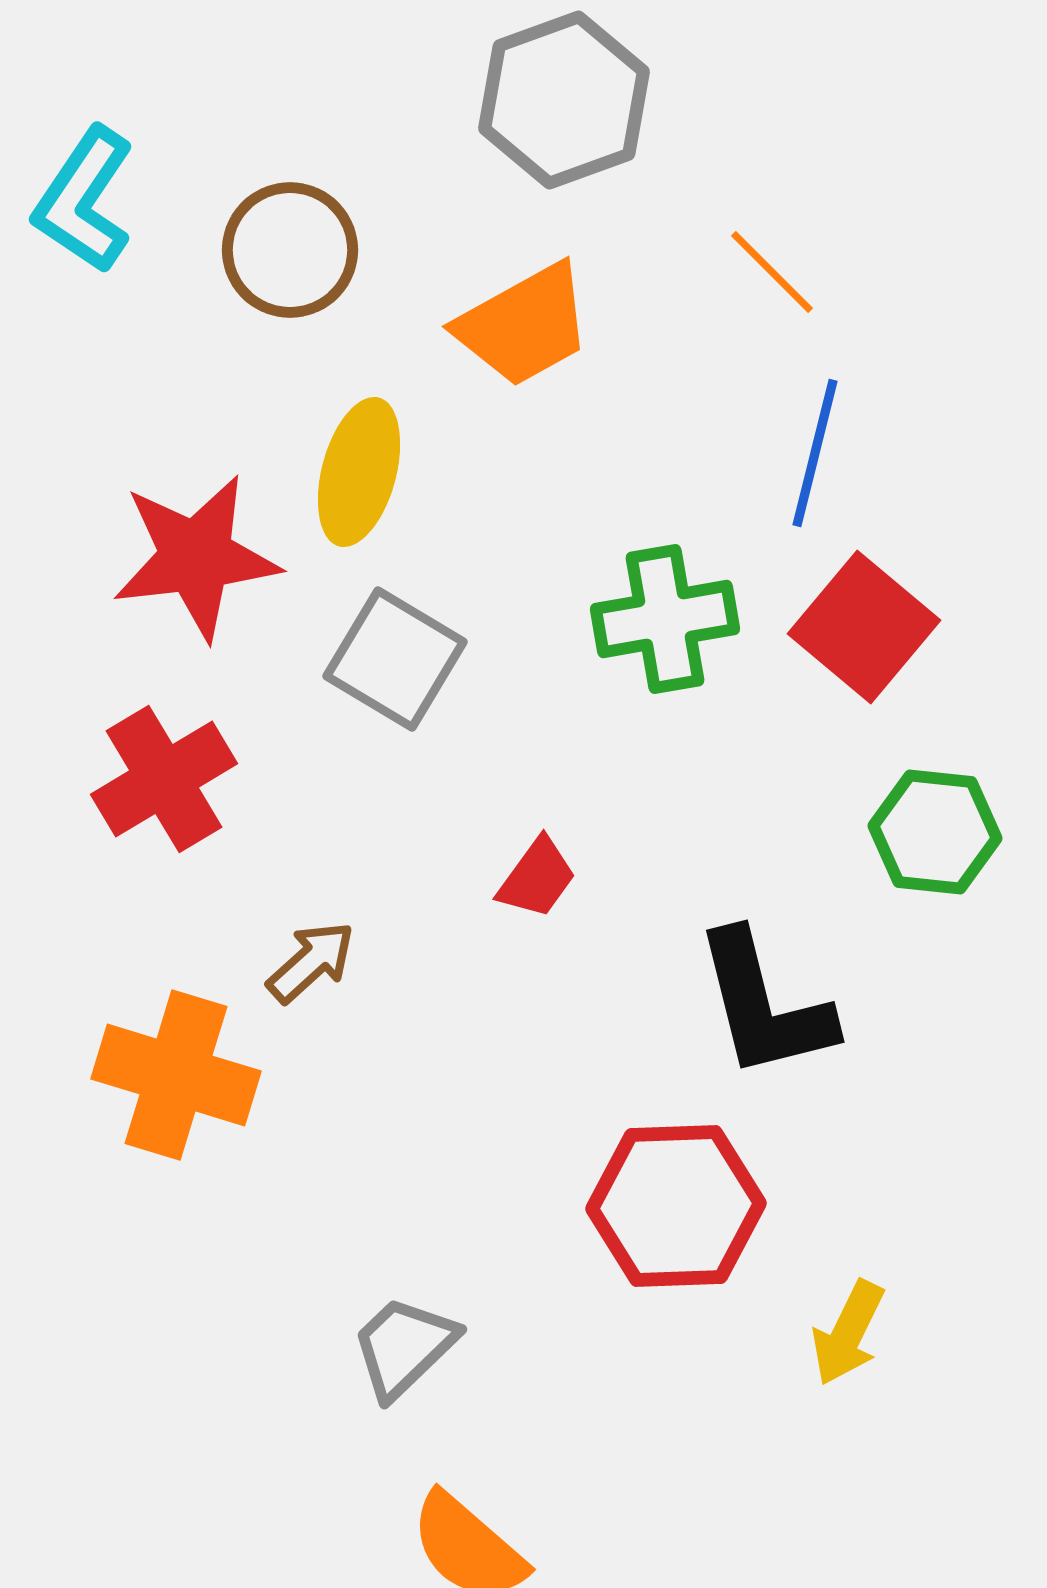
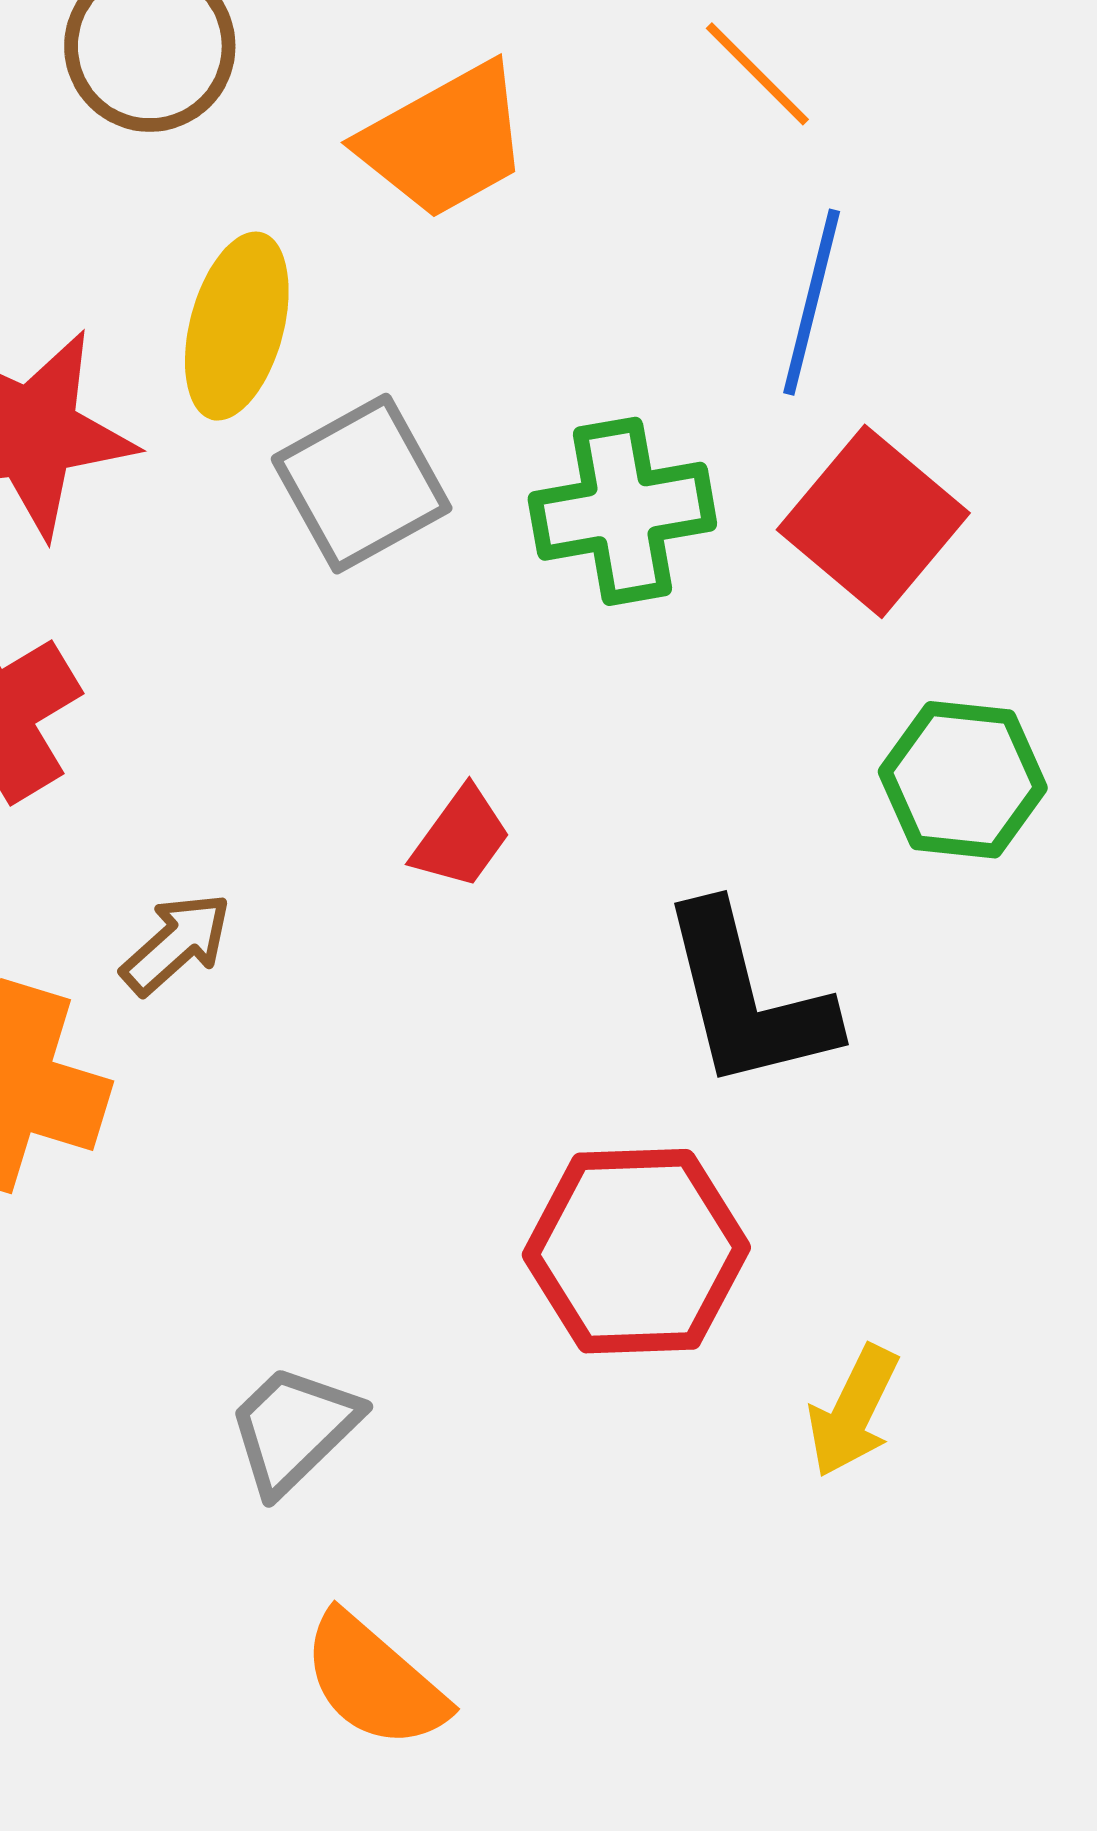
gray square: (395, 659) -> (362, 484), moved, turned 30

